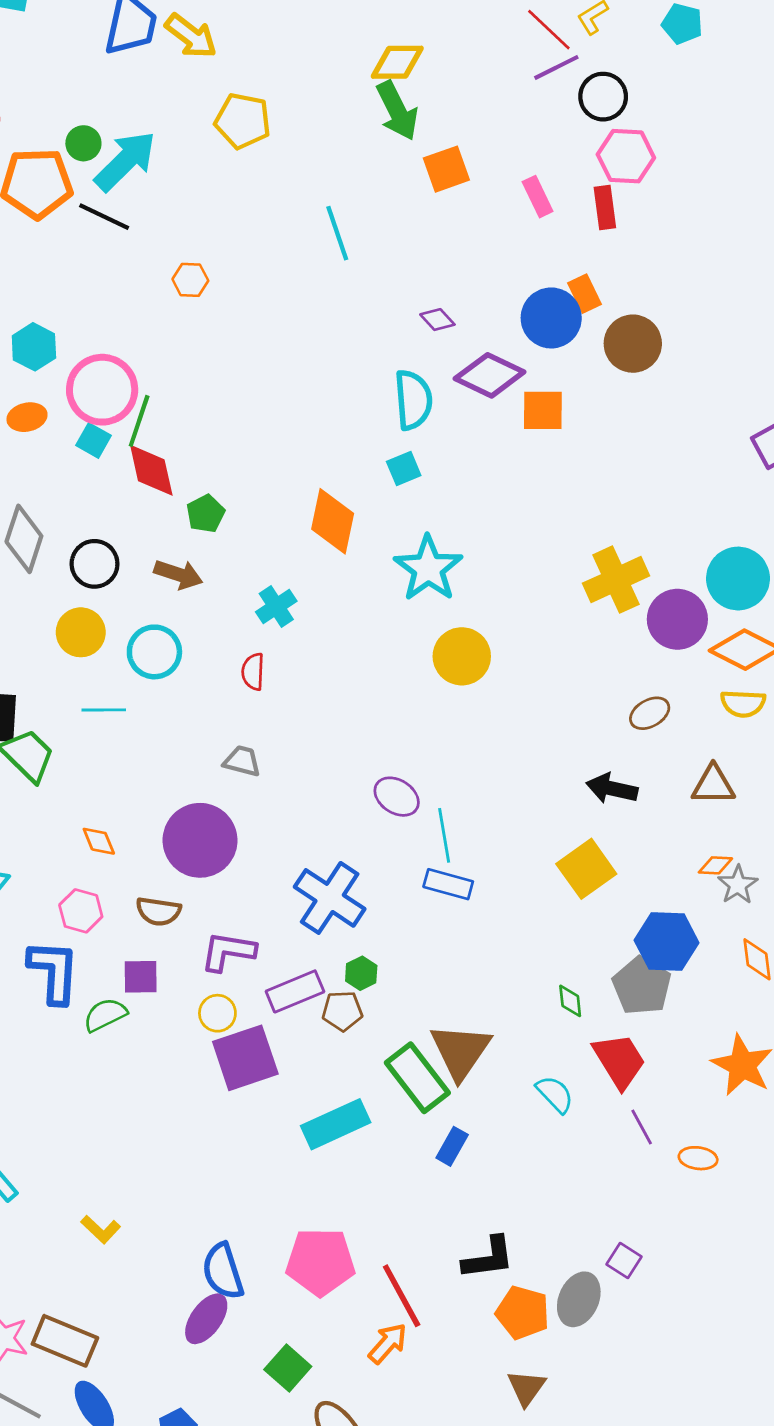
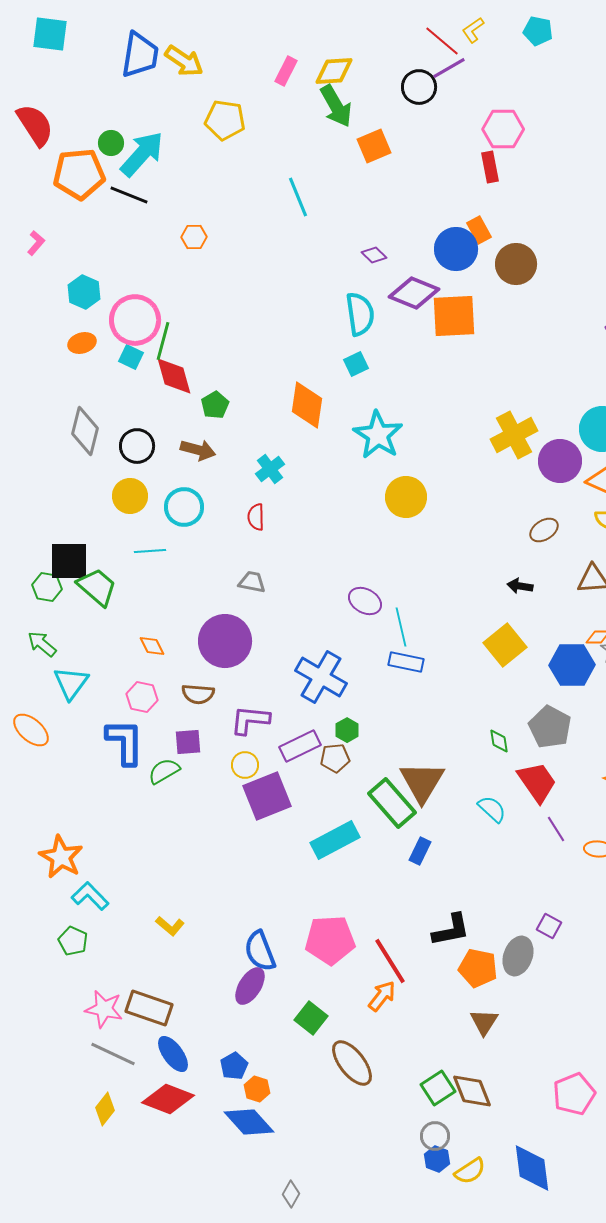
black circle: (603, 97) -> (419, 87), moved
pink rectangle: (538, 197) -> (286, 71), moved, turned 56
orange square: (543, 410) -> (454, 316), size x1.4
black arrow: (612, 789) -> (520, 586), size x0.7
blue hexagon: (667, 941) -> (572, 665), moved

